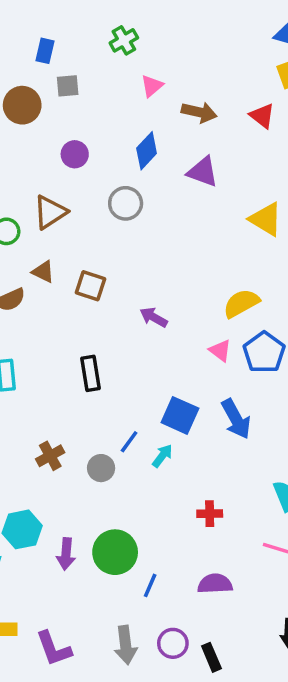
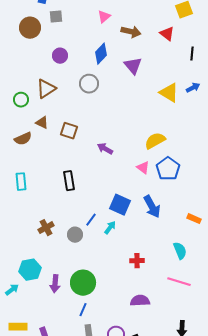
purple triangle: (203, 172) -> (133, 66), turned 30
blue line: (150, 585) -> (83, 310), moved

